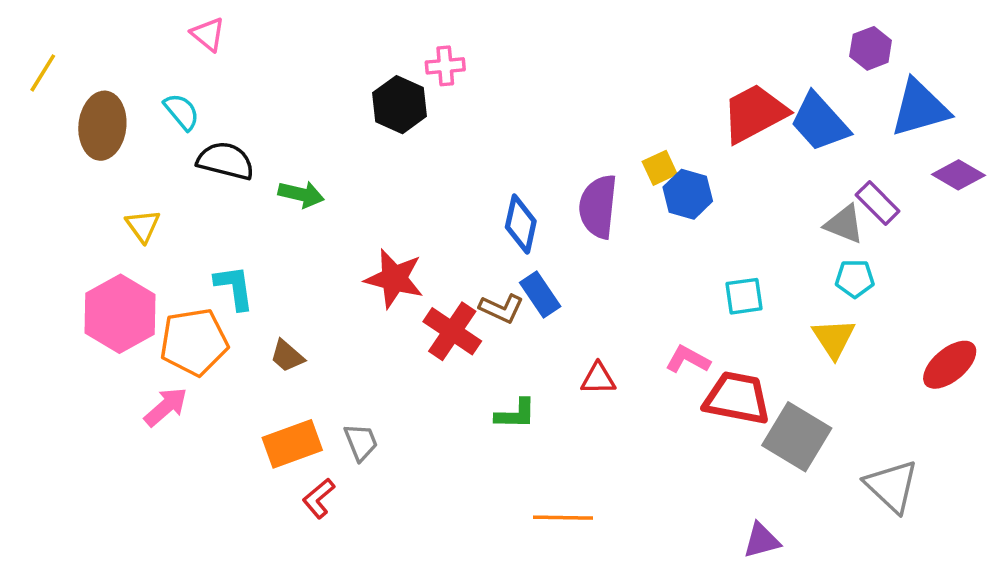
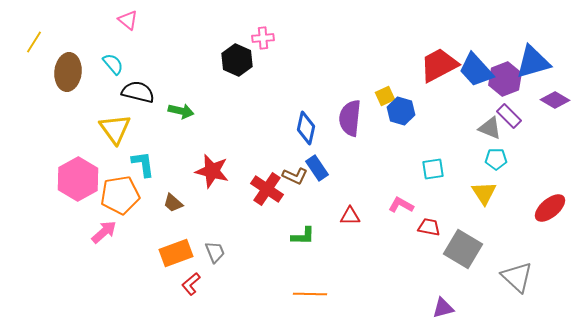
purple hexagon: (871, 48) -> (505, 79), moved, size x1.4
yellow triangle: (143, 226) -> (115, 129), moved, size x1.6
red star: (394, 279) -> (212, 171), moved
red trapezoid: (737, 398) -> (429, 227), size x0.6
orange line: (563, 518) -> (310, 294), moved

